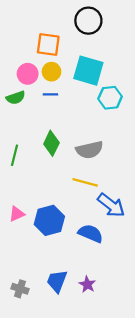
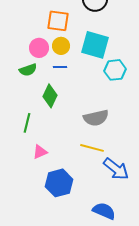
green diamond: (51, 143) -> (50, 96), moved
pink triangle: (17, 214) -> (40, 152), moved
blue semicircle: (91, 233) -> (104, 211), moved

